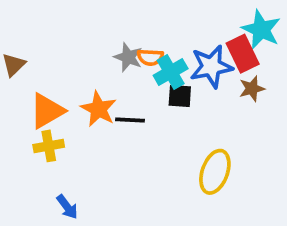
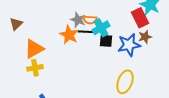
blue star: (211, 66) -> (129, 45), moved
orange star: (99, 109) -> (69, 35), moved
black line: (130, 120) -> (86, 32), moved

